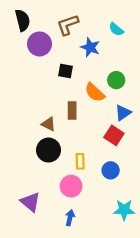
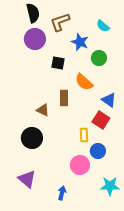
black semicircle: (23, 20) -> (33, 13), moved
green circle: (116, 80) -> (99, 58), moved
blue triangle: (123, 113) -> (109, 100), turned -49
black circle: (49, 150) -> (32, 138), moved
yellow rectangle: (80, 161) -> (84, 135), moved
pink circle: (71, 186) -> (80, 165), moved

